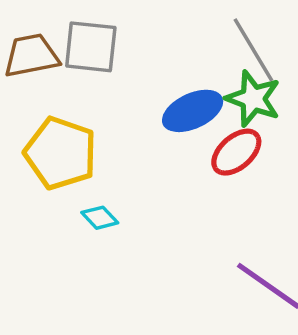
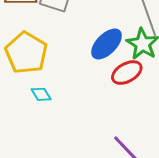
blue ellipse: (193, 111) -> (107, 44), turned -32

